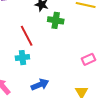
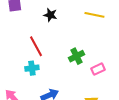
green cross: (56, 20) -> (77, 56), moved, turned -35

